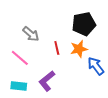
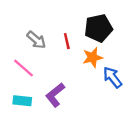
red line: (57, 48) -> (67, 41), moved

